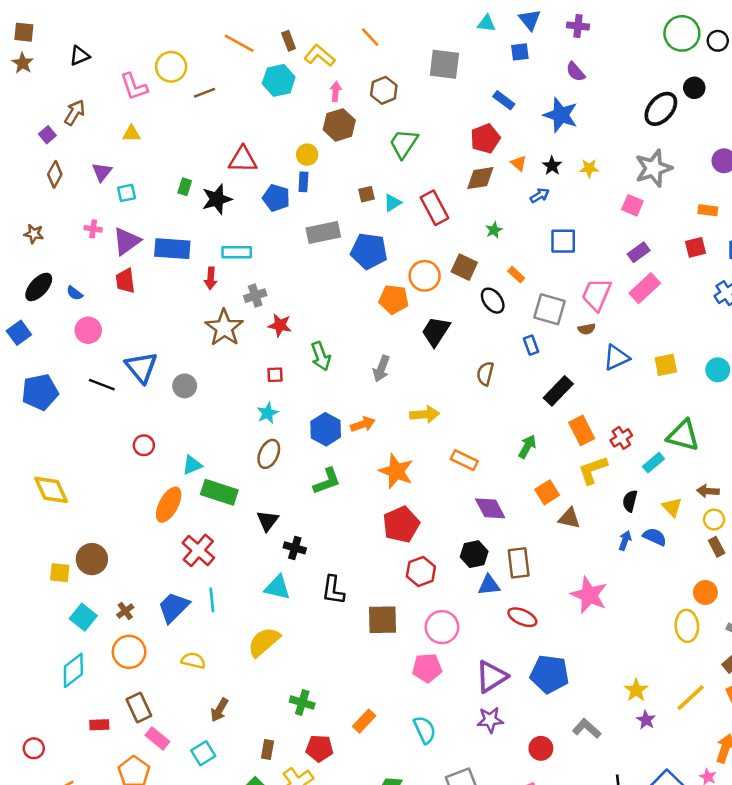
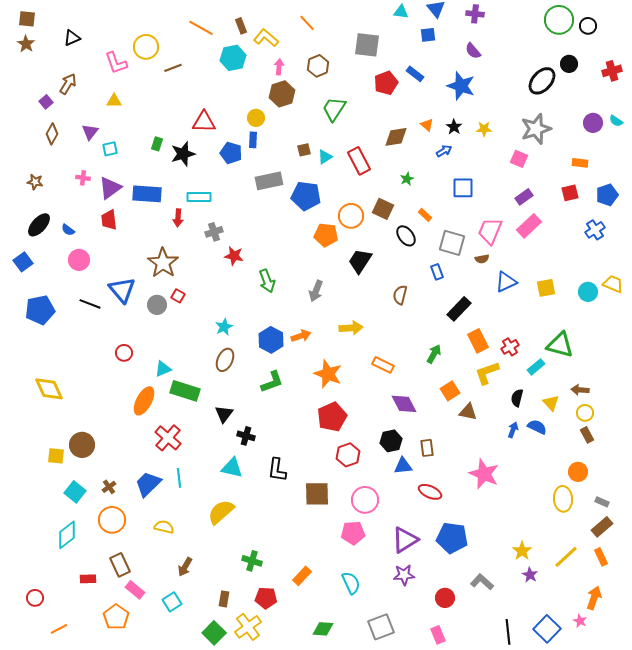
red pentagon: (485, 139) -> (386, 83), moved
brown star: (224, 328) -> (163, 263), moved
red square: (275, 375) -> (178, 296), moved, turned 32
brown rectangle: (519, 563) -> (427, 448), size x0.7

